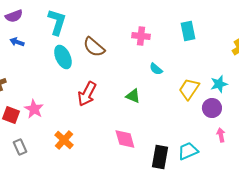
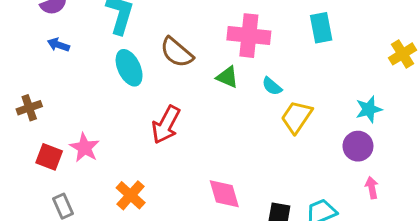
pink cross: (141, 36) -> (249, 36), size x1.5
yellow trapezoid: (189, 89) -> (297, 117), moved
green triangle: (133, 96) -> (227, 77), moved

